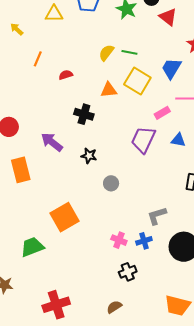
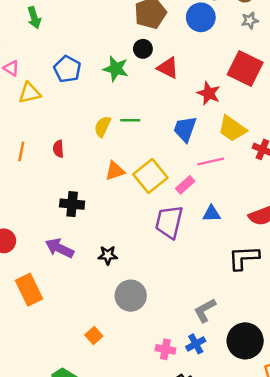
red semicircle: (66, 75) -> (58, 149), moved, turned -64
yellow square: (137, 81) -> (150, 176), moved, turned 32
black cross: (84, 114) -> (72, 204), moved
gray circle: (111, 183) -> (131, 296), moved, size x1.6
orange square: (64, 217) -> (94, 335), size x0.5

